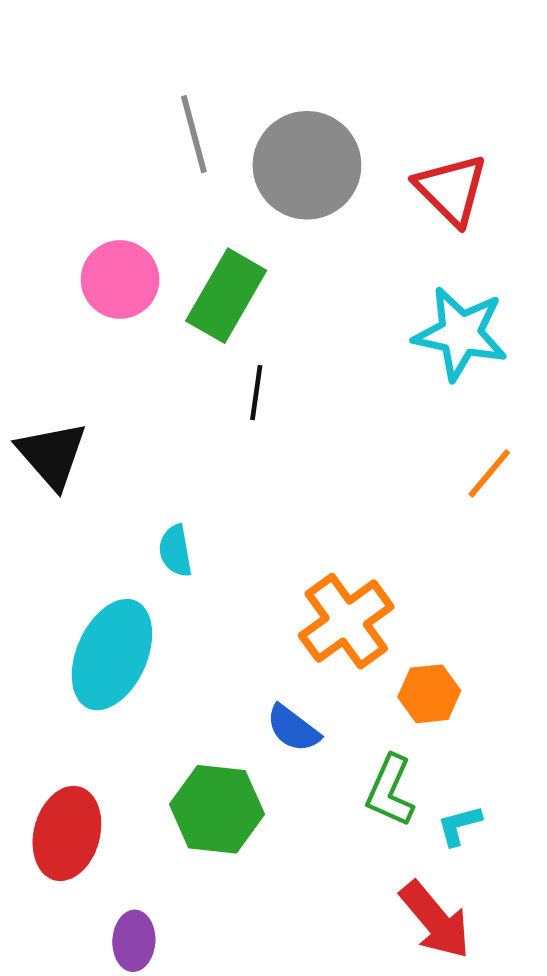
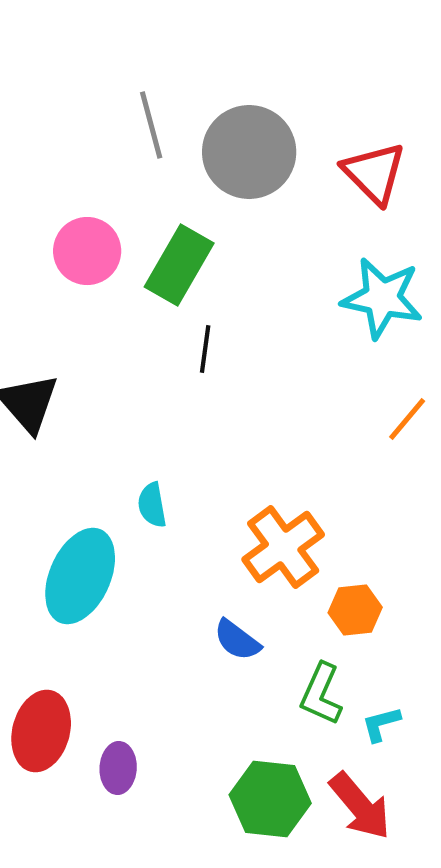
cyan semicircle: (175, 551) -> (152, 505), moved
green hexagon: (217, 809) -> (270, 799), moved
purple ellipse: (134, 941) -> (118, 768), moved

